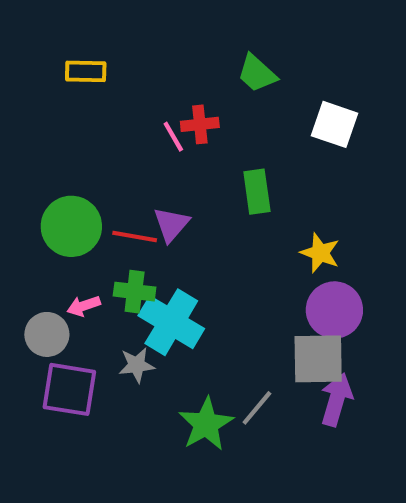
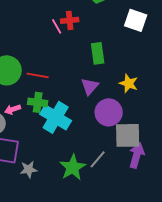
purple triangle: (171, 224) -> (90, 86), moved
purple circle: (334, 310) -> (109, 112), moved
gray star: (137, 365) -> (29, 169), moved

